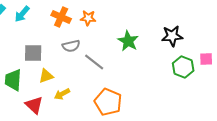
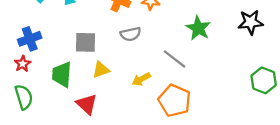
gray line: (94, 62) -> (175, 59), moved
green hexagon: (183, 67) -> (264, 80), moved
yellow arrow: (62, 94) -> (141, 79), moved

